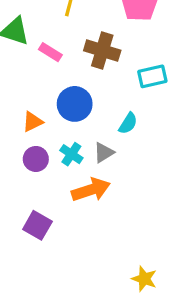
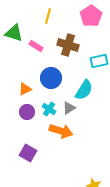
cyan semicircle: (128, 123) -> (84, 90), size x1.5
orange arrow: (91, 190) -> (61, 131), turned 35

